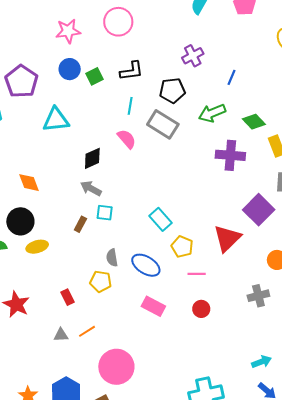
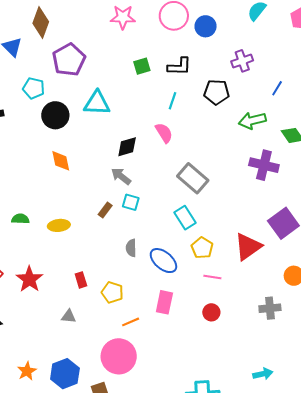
blue circle: (70, 69) -> (206, 26), moved
gray rectangle: (163, 124) -> (193, 178), moved
black circle: (20, 221) -> (55, 115), moved
yellow pentagon: (101, 282) -> (112, 292), moved
pink rectangle: (153, 306) -> (164, 302), turned 65
orange line: (87, 331) -> (131, 322), moved

